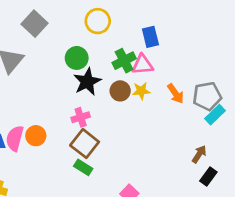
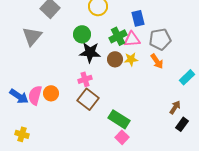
black star: (87, 82) -> (90, 52), turned 30
gray pentagon: (207, 96) -> (160, 39), moved
green rectangle: (83, 167) -> (119, 119), moved, size x1.5

